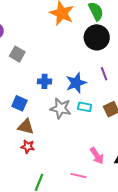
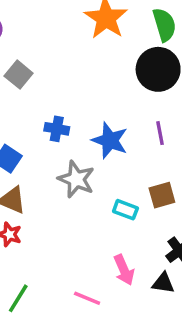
blue star: (76, 83) -> (110, 140), turned 30
cyan rectangle: (85, 107) -> (125, 210), moved

